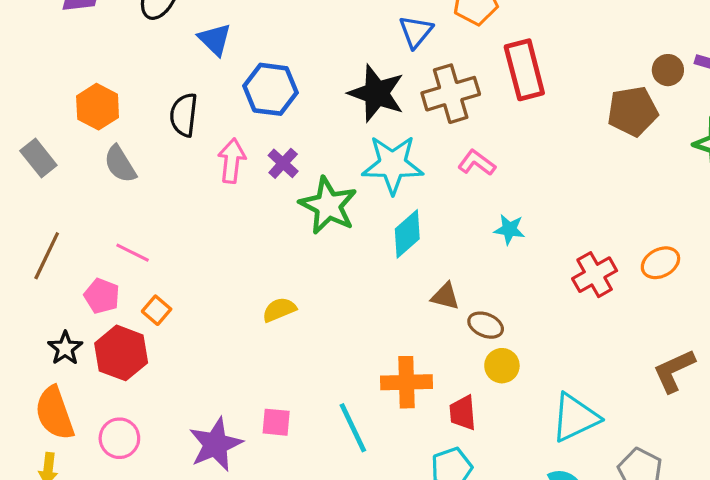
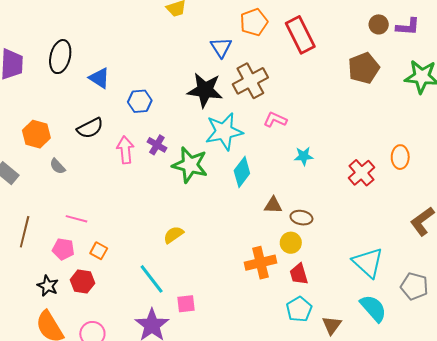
red rectangle: (524, 70) -> (300, 35), moved
brown circle: (668, 70) -> (379, 24), moved
blue hexagon: (271, 89) -> (140, 101), size x0.7
black semicircle: (184, 115) -> (90, 128), turned -112
gray semicircle: (120, 164) -> (58, 166), size x0.7
orange ellipse: (660, 263) -> (400, 157), turned -50
red hexagon: (121, 353) -> (82, 281), size x0.7
yellow circle: (502, 366) -> (291, 243), moved
cyan triangle: (575, 418) -> (368, 263), turned -40
cyan line: (353, 428) -> (152, 279), moved

